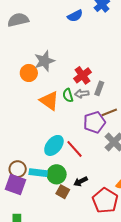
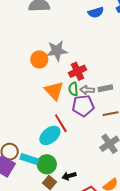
red cross: (83, 75) -> (78, 71), moved
gray rectangle: (99, 88) -> (105, 88), turned 48
purple pentagon: (94, 122) -> (83, 106), moved
red line: (75, 149) -> (61, 123), moved

